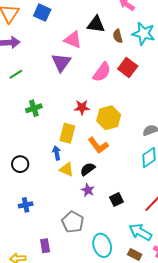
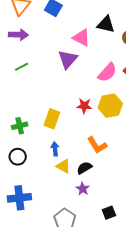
green cross: (34, 108) -> (20, 126), moved
yellow hexagon: (109, 118) -> (110, 106), moved
yellow rectangle: (67, 133) -> (52, 119), moved
black square: (116, 199) -> (109, 213), moved
blue cross: (26, 205) -> (19, 198), size x1.6

